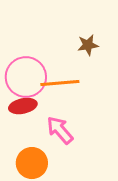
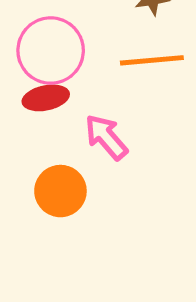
orange line: (60, 83) -> (152, 60), moved

